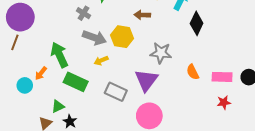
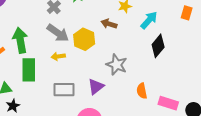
purple triangle: (146, 80) -> (96, 87), size x0.7
green rectangle: (76, 82) -> (29, 70), turned 50
gray rectangle: (116, 92) -> (64, 90), turned -40

